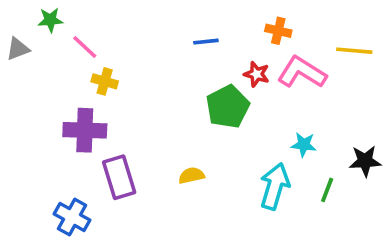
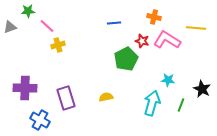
yellow cross: (105, 81) -> (58, 45), turned -32
purple cross: (85, 130) -> (25, 88), moved
black star: (365, 161) -> (202, 89), turned 30

